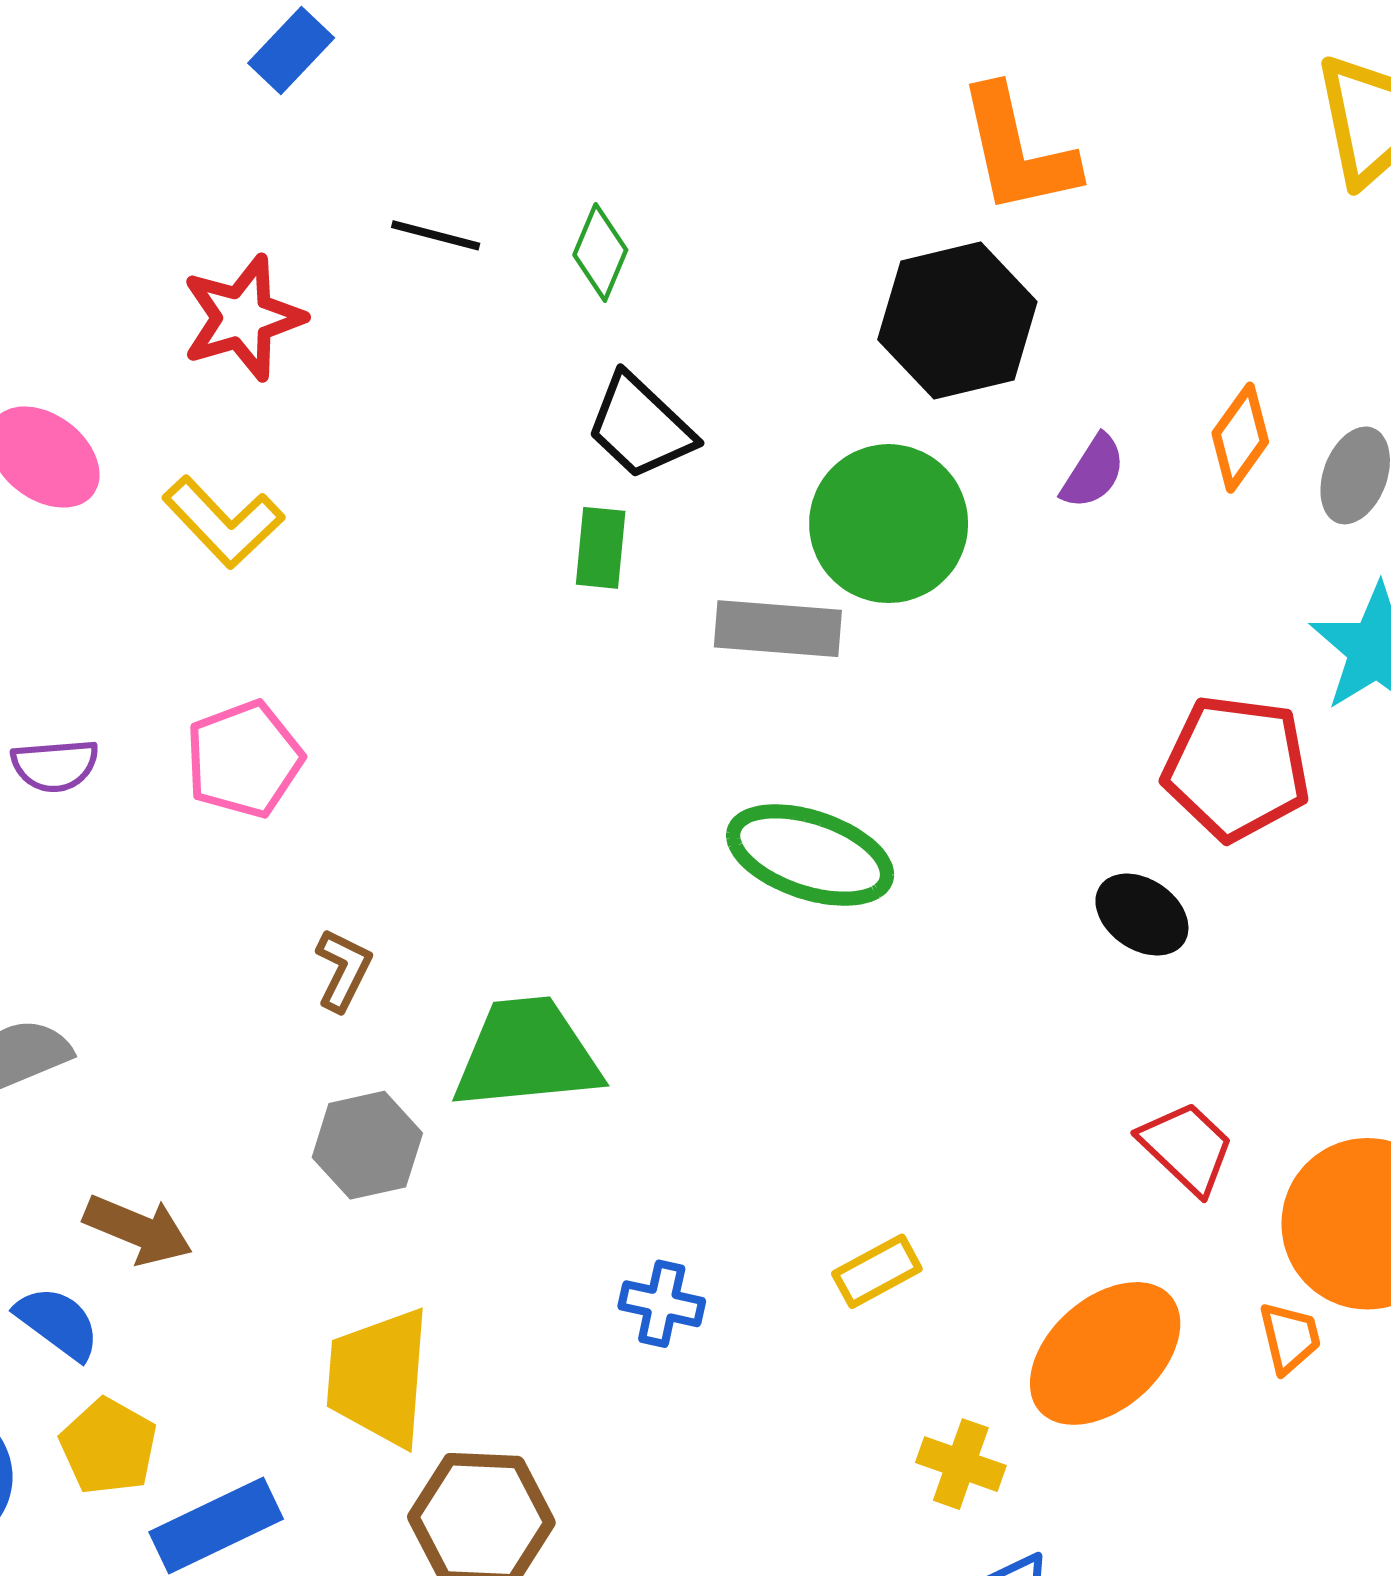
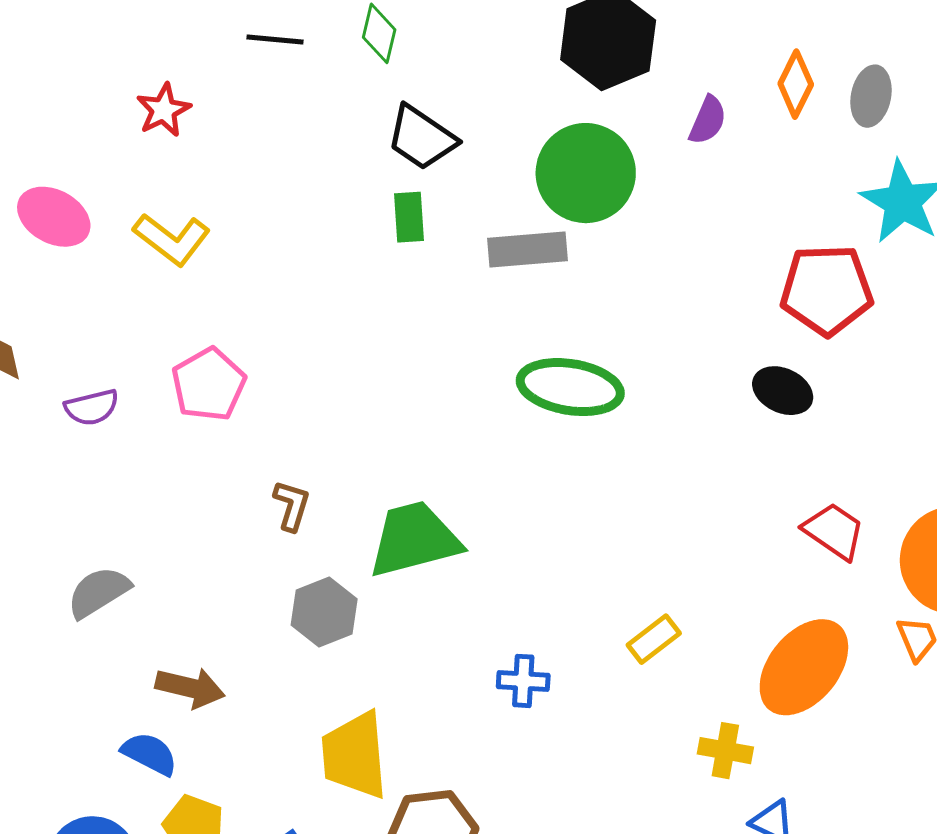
red star: (243, 318) -> (163, 110), size x0.7

